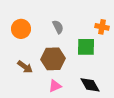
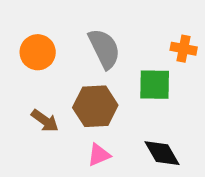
gray semicircle: (58, 27) -> (104, 49), size x1.6

